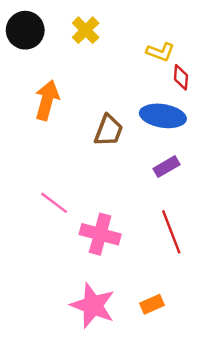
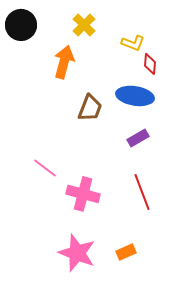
yellow cross: (86, 30) -> (84, 25), moved
orange arrow: (47, 100) -> (64, 62), moved

